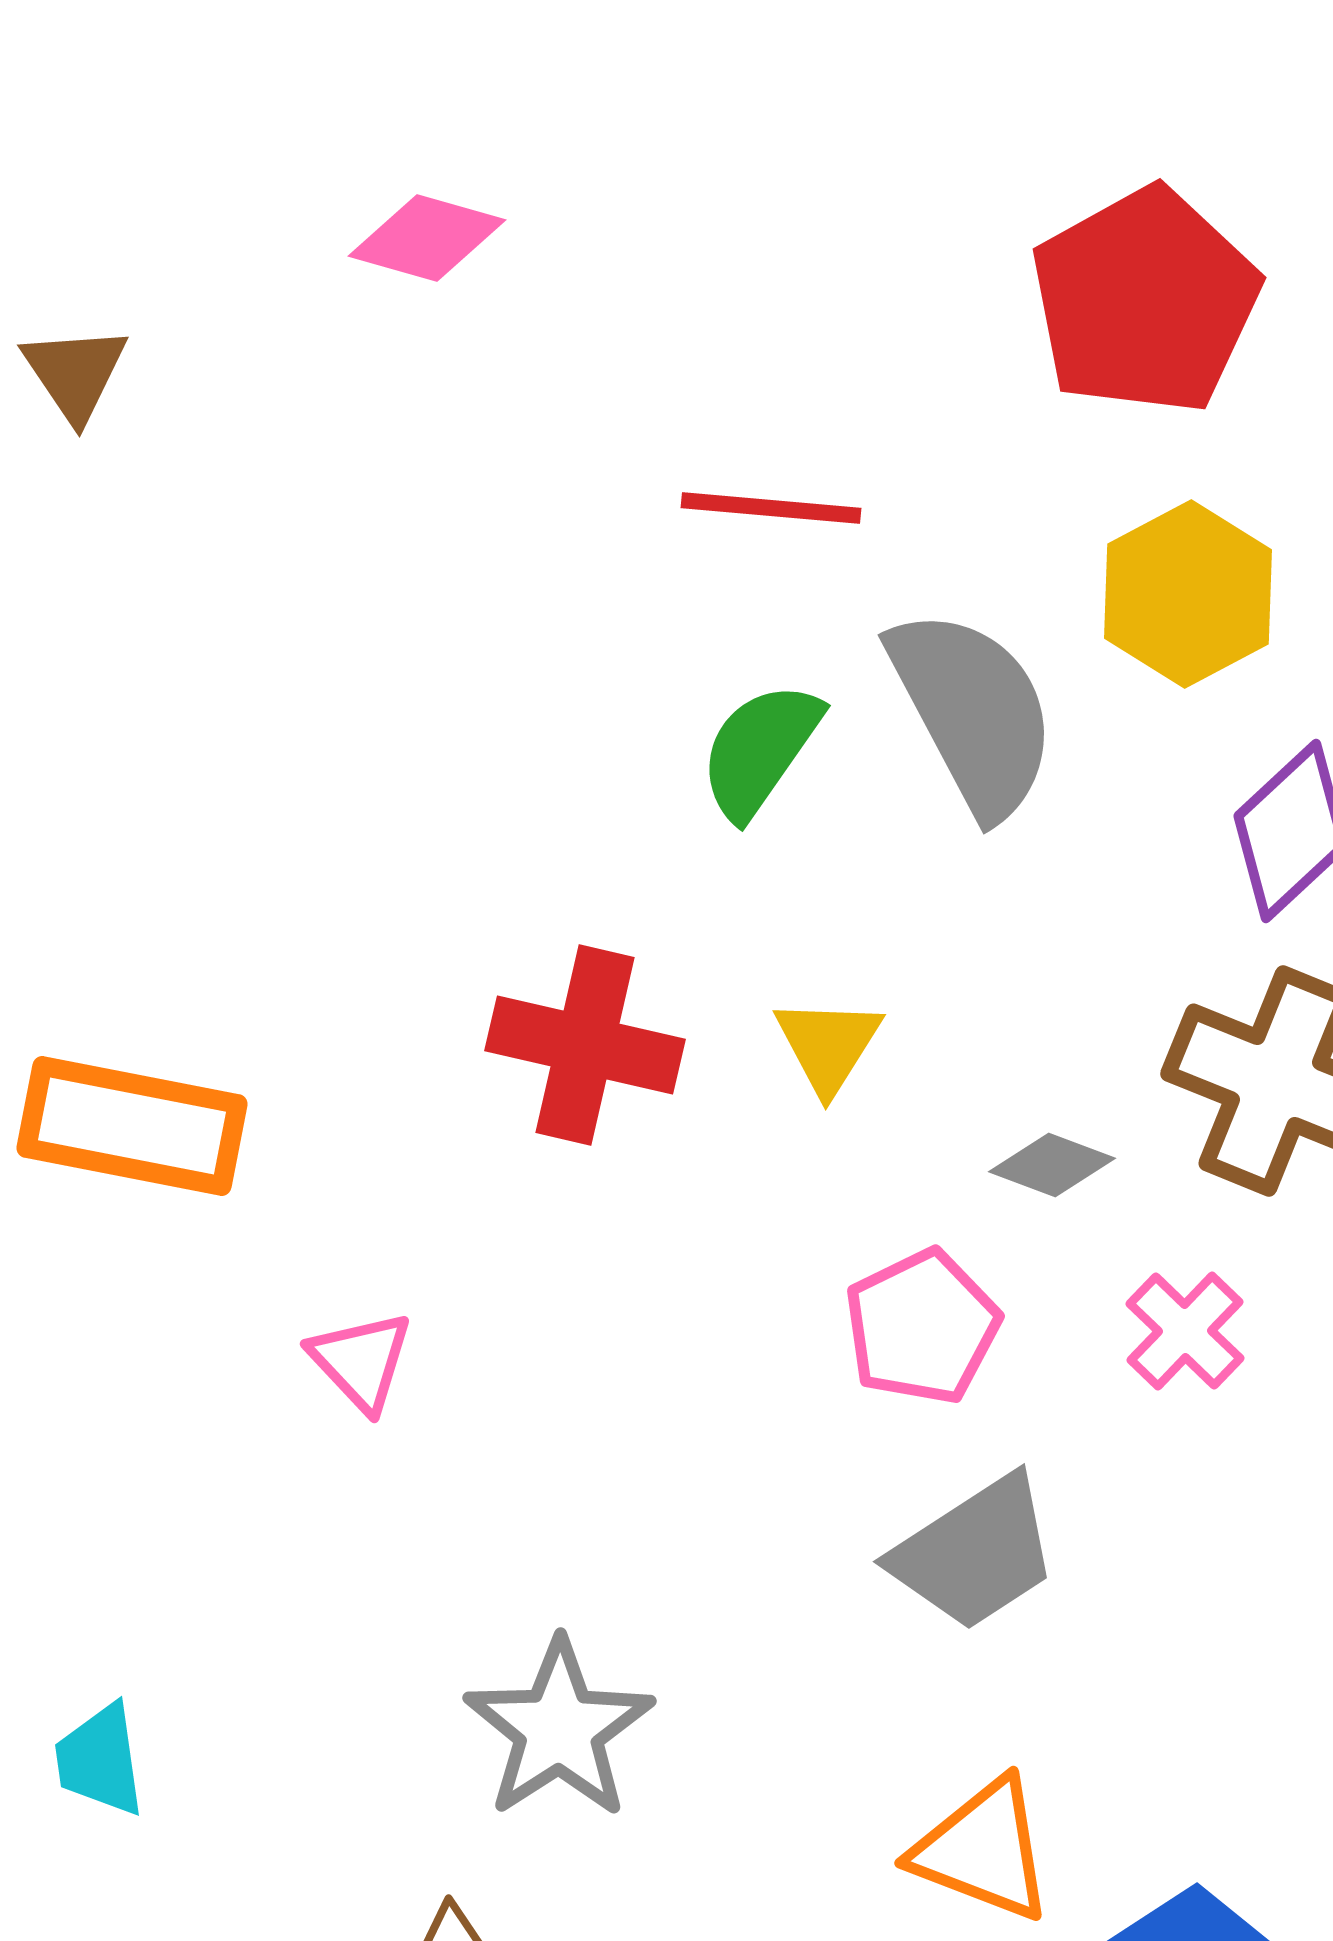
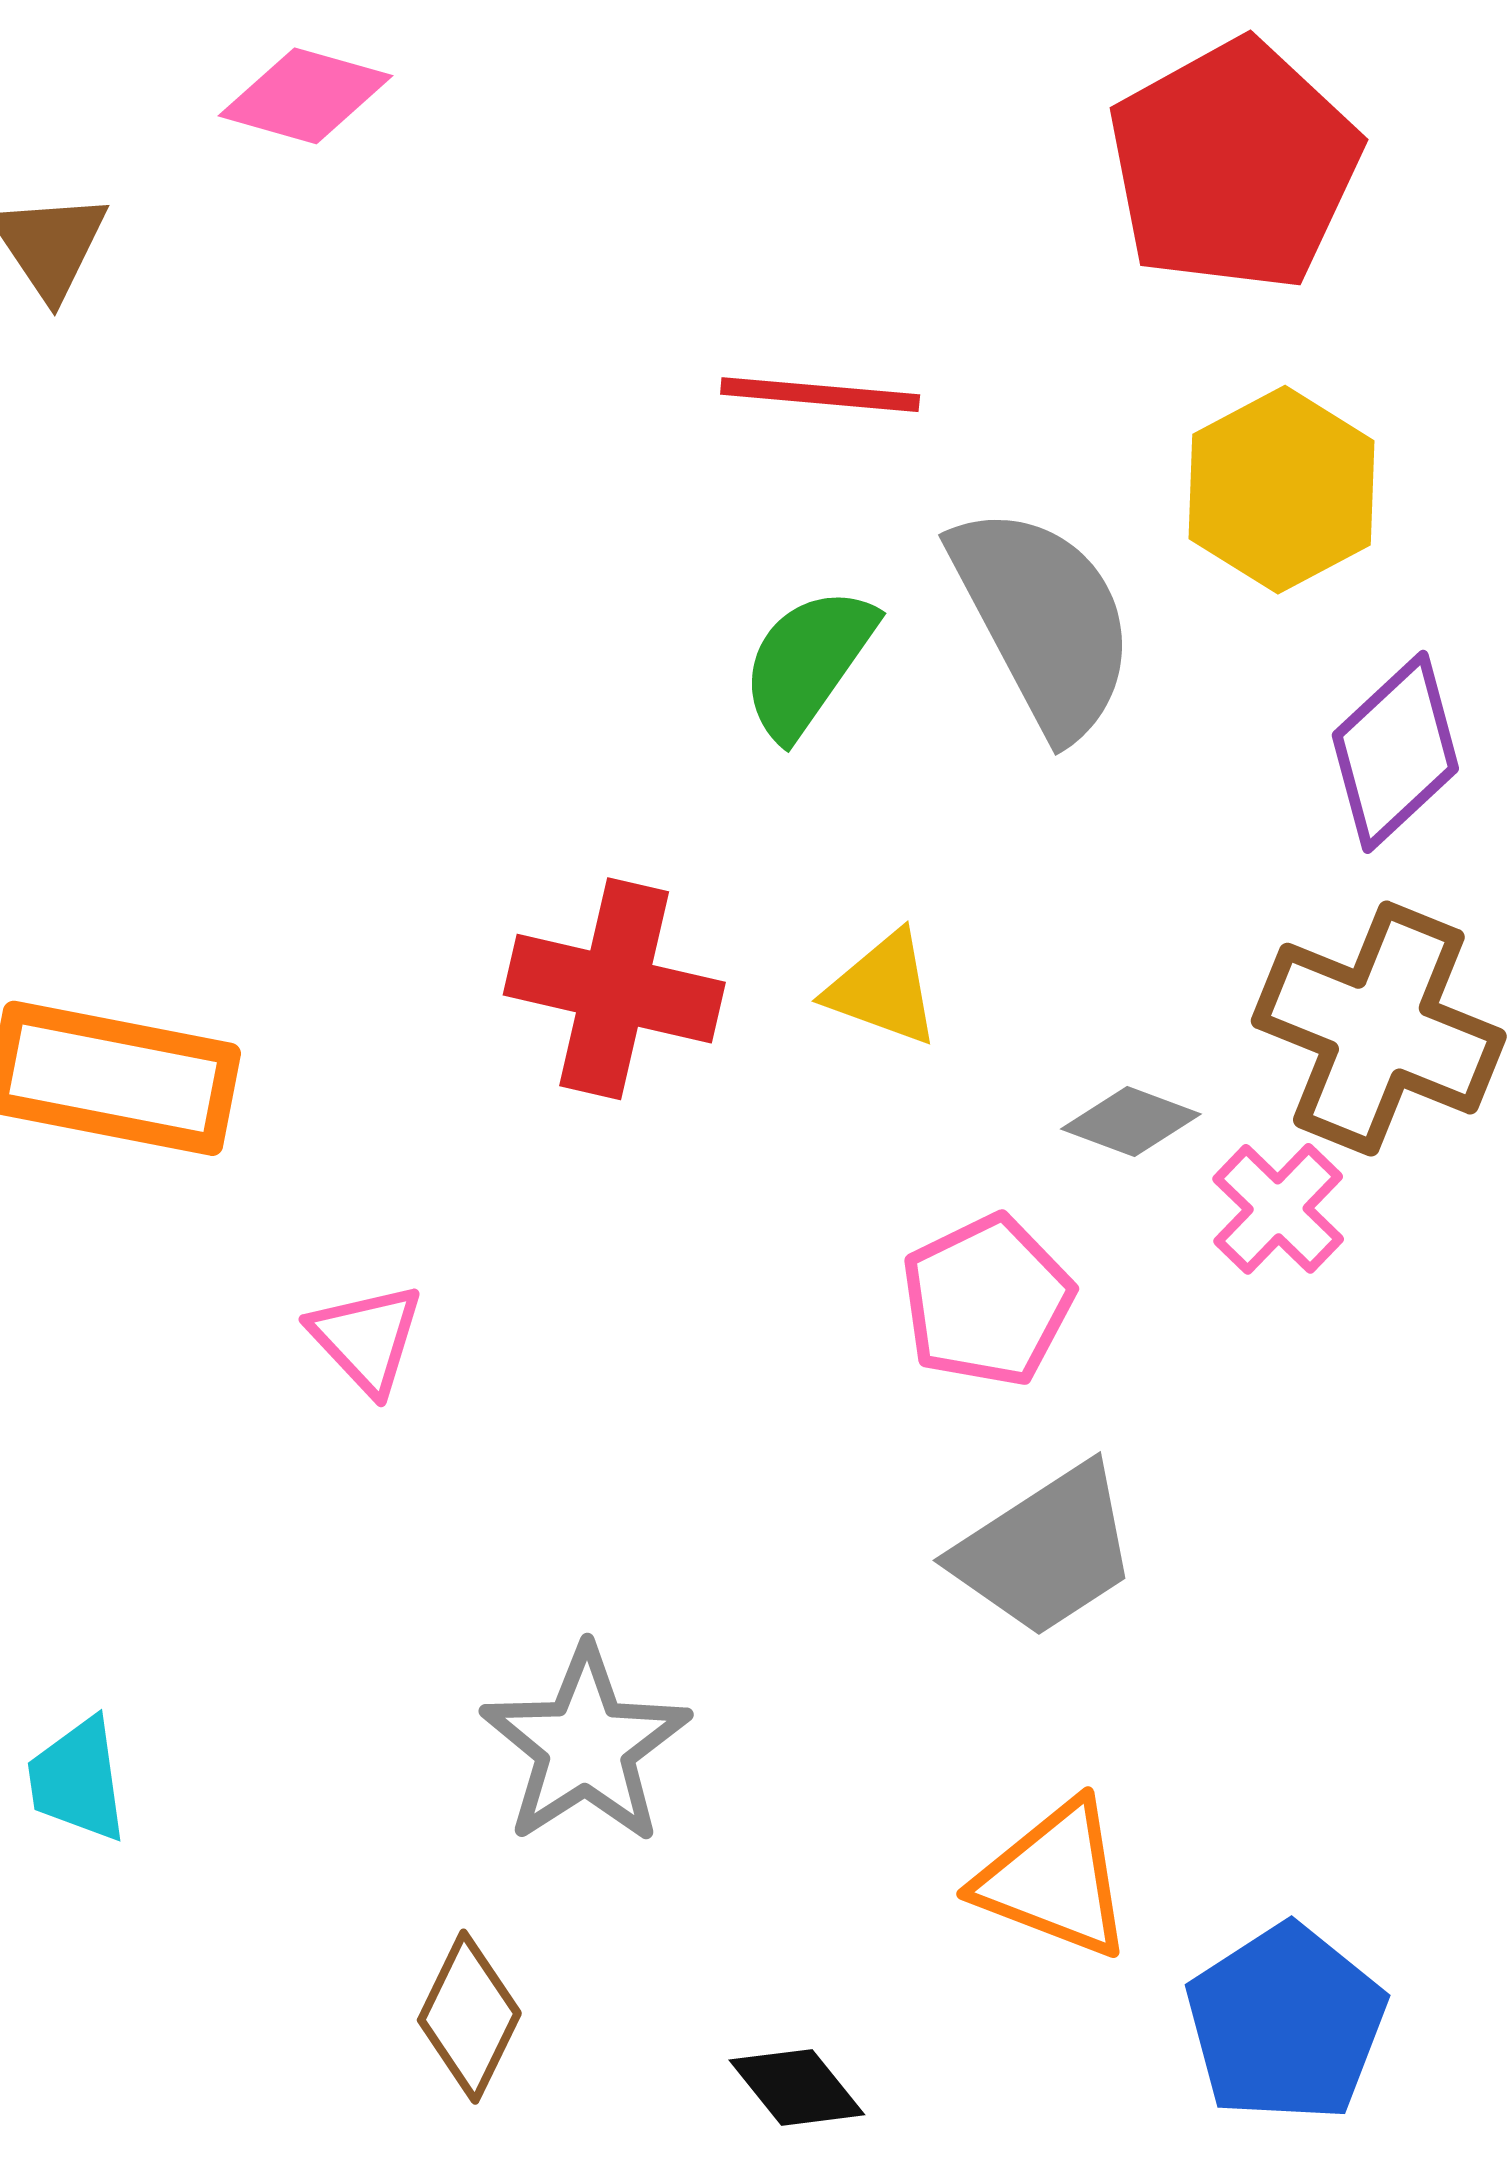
pink diamond: (427, 238) -> (306, 96), moved
yellow triangle: (828, 1045) -> (883, 989), turned -42
pink cross: (1185, 1331) -> (1278, 1209), moved

